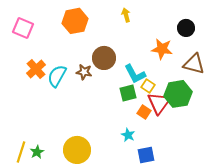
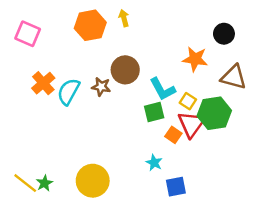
yellow arrow: (126, 15) -> (124, 18), moved
yellow square: (148, 86) -> (188, 101), moved
yellow line: (21, 152) -> (25, 183), turned -70

